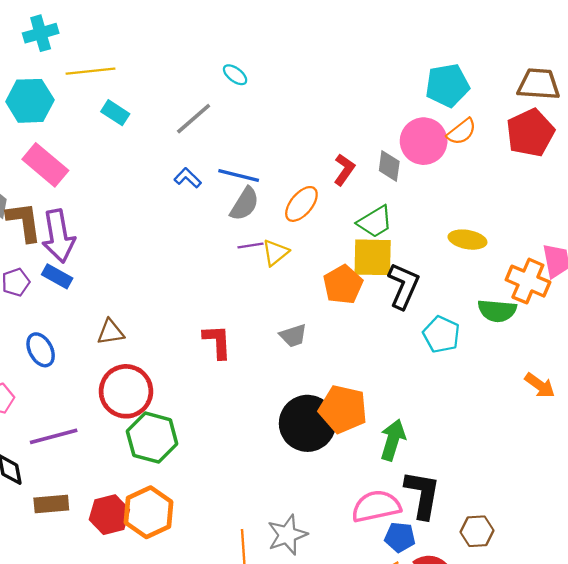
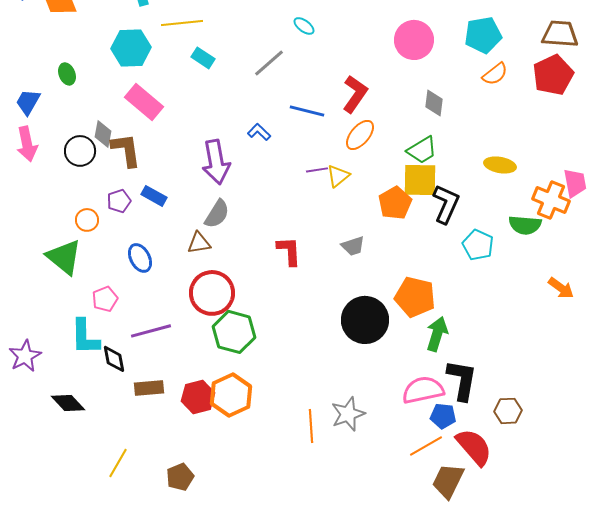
pink circle: (424, 141) -> (414, 40), moved
red L-shape: (344, 170) -> (355, 94), moved, size x1.4
blue L-shape: (188, 178) -> (259, 132), moved
gray semicircle: (245, 204) -> (217, 214), moved
purple arrow: (58, 236) -> (216, 162), moved
orange pentagon: (343, 409) -> (415, 297), moved

